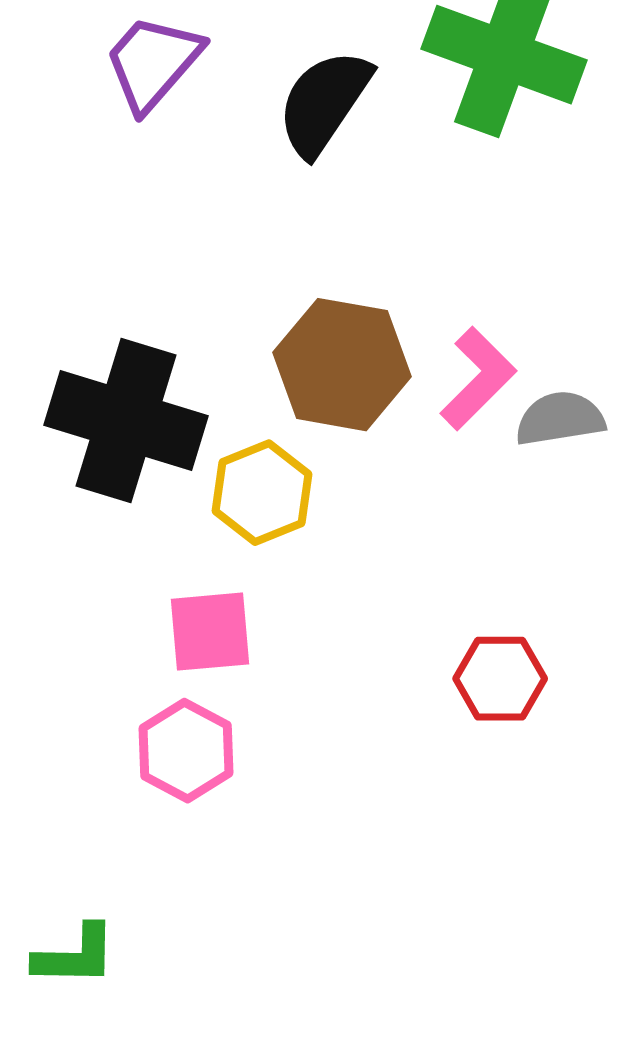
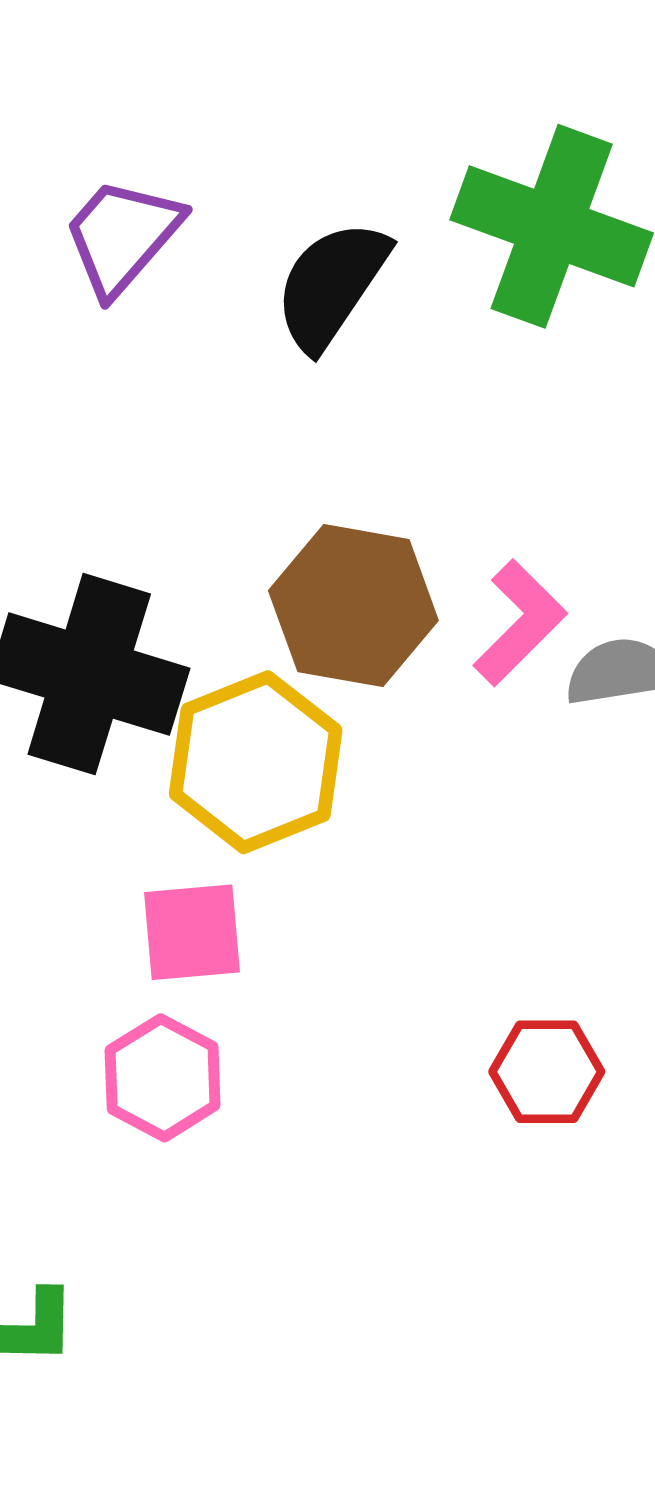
yellow hexagon: (262, 493) -> (256, 762), size x1.4
red hexagon: (500, 679) -> (547, 1072), moved

